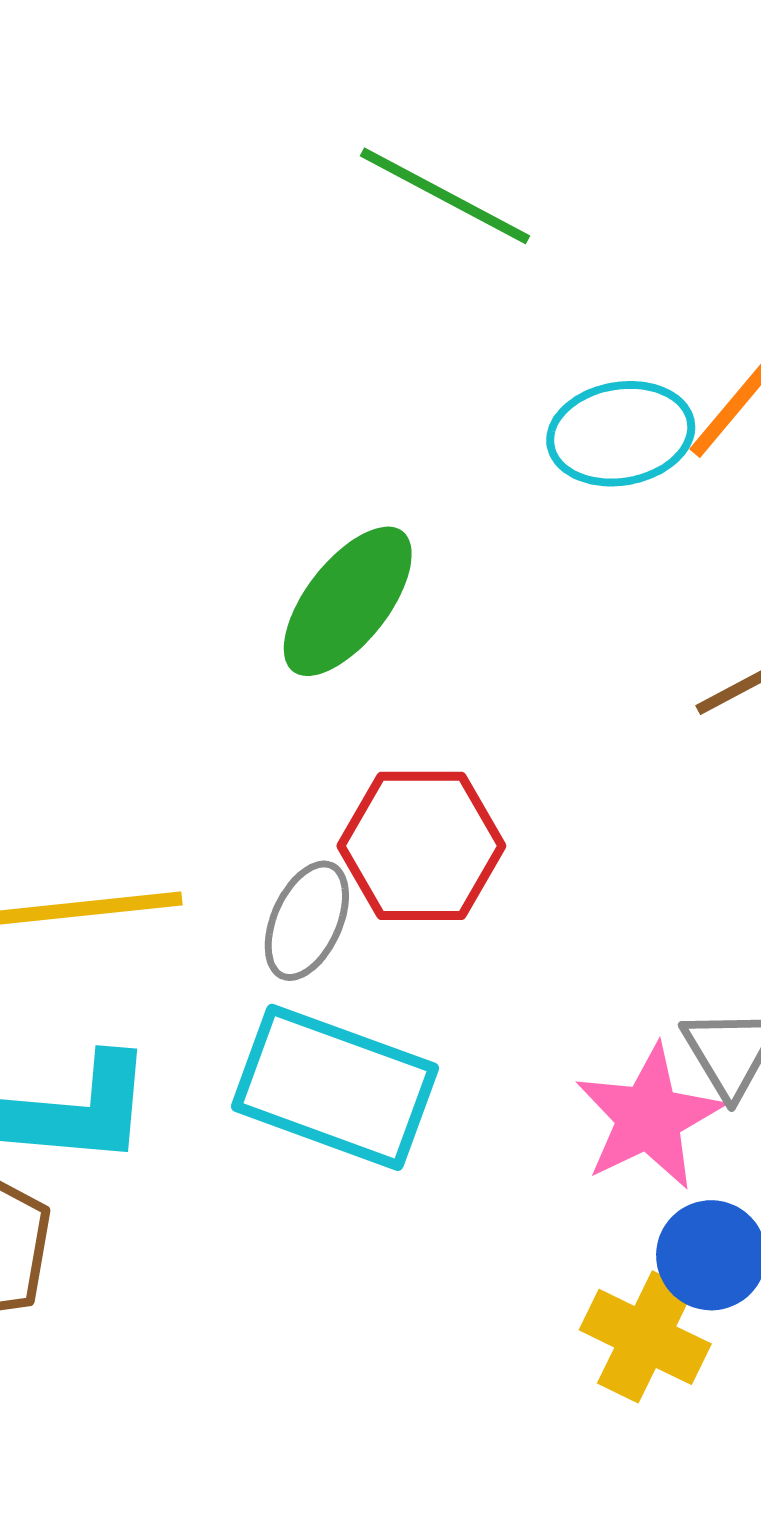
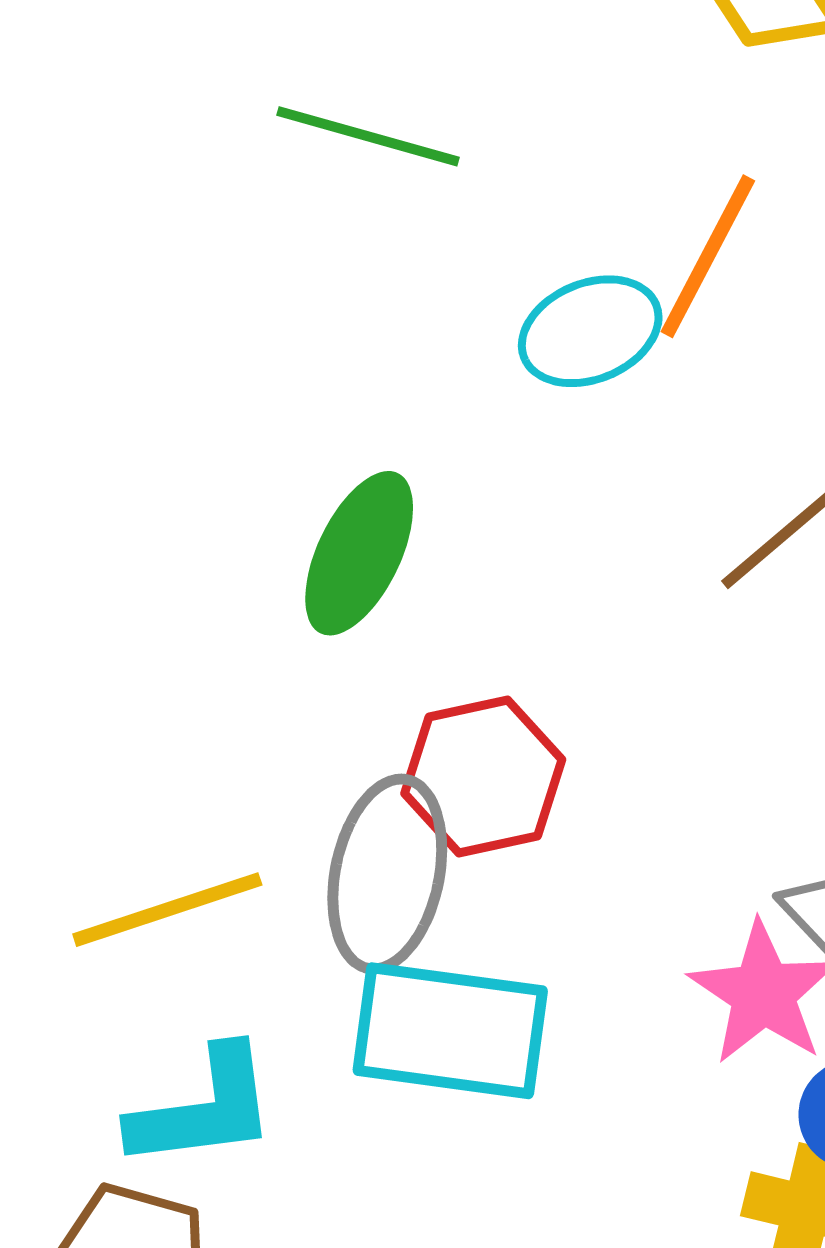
gray ellipse: (307, 921) -> (387, 874), size x1.6

